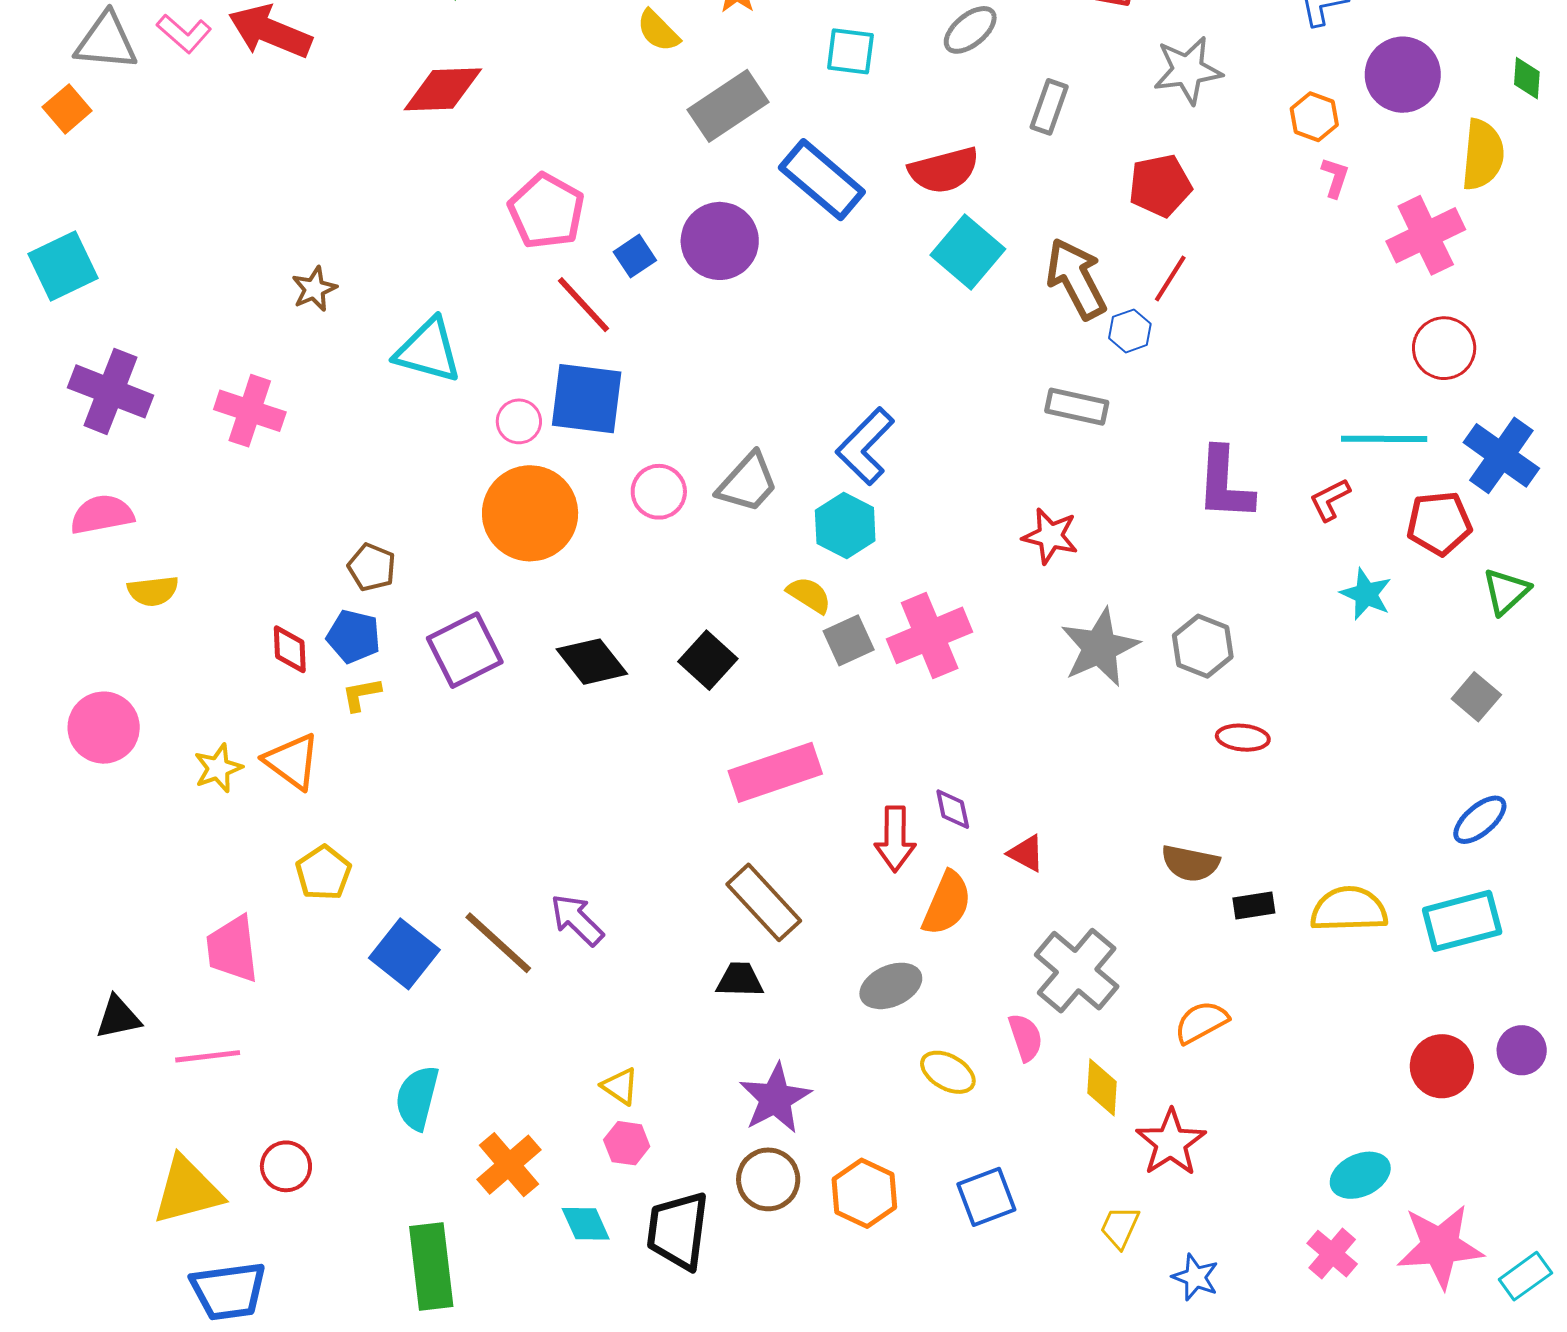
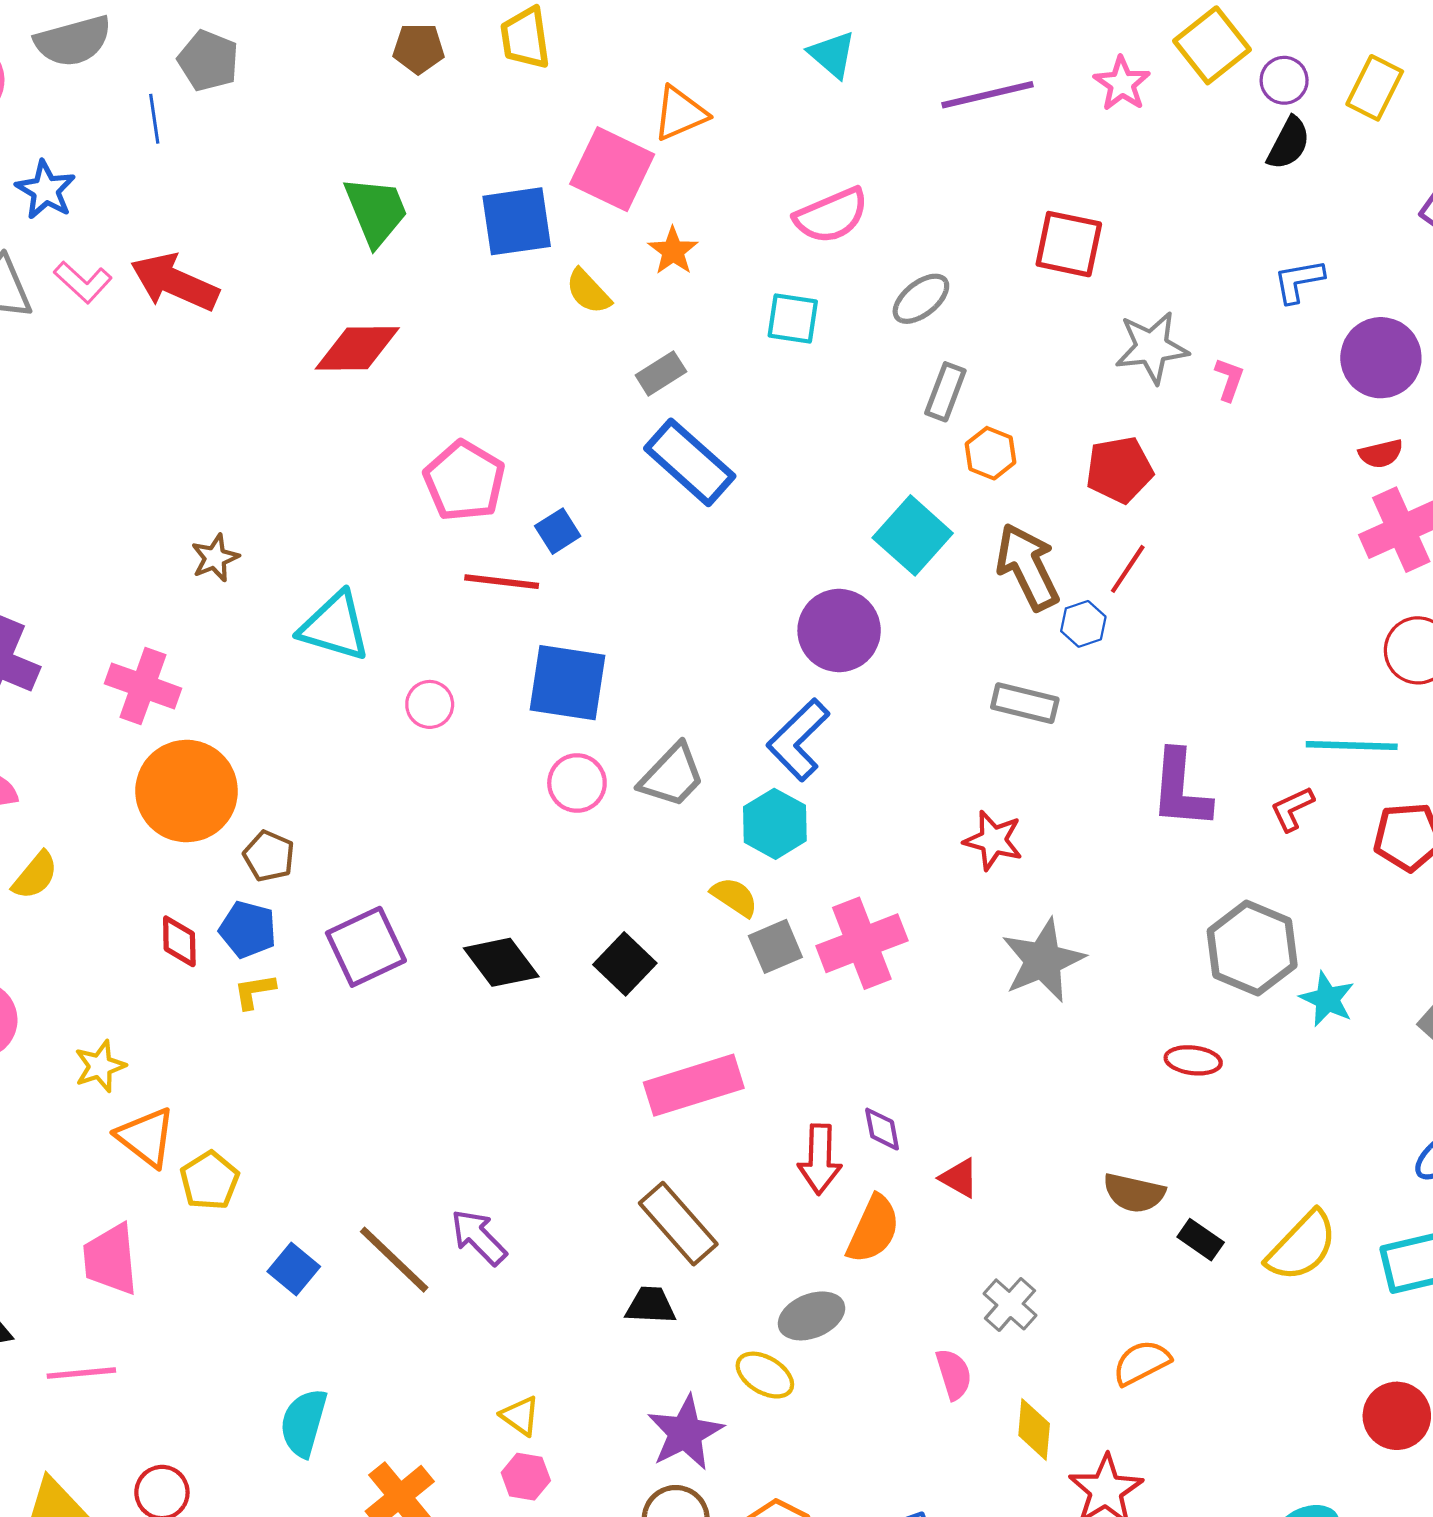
gray rectangle: (728, 106) -> (661, 373), size x0.6
gray rectangle: (1049, 107) -> (945, 392), moved
orange hexagon: (1314, 117) -> (991, 453), moved
red semicircle: (944, 170) -> (1381, 454), moved, size x0.6
pink L-shape: (1335, 177) -> (1229, 379), moved
blue rectangle: (822, 180) -> (690, 462), moved
purple circle: (720, 241) -> (839, 630), moved
red line: (583, 305) -> (502, 582), turned -42
blue square: (587, 399) -> (568, 683), moved
orange circle: (530, 513) -> (187, 791), moved
yellow semicircle: (153, 591) -> (35, 876), turned -45
cyan star: (1366, 594) -> (1327, 999), moved
gray hexagon: (1203, 646) -> (1252, 948), moved, size x1.4
orange triangle: (292, 761) -> (146, 1137), moved
black rectangle: (1254, 906) -> (1201, 1240), turned 42
yellow semicircle: (1349, 909) -> (1302, 1246), turned 134
blue square: (404, 954) -> (294, 1269), size x0.7
gray cross: (1077, 971) -> (1010, 1304), size x0.6
yellow ellipse: (948, 1072) -> (765, 1375), moved

